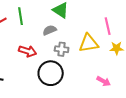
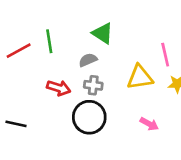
gray cross: (62, 49) -> (93, 85), moved
pink arrow: (104, 81) -> (149, 124), moved

